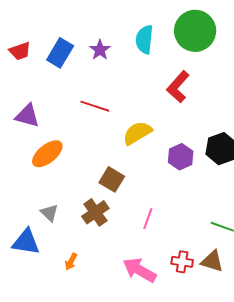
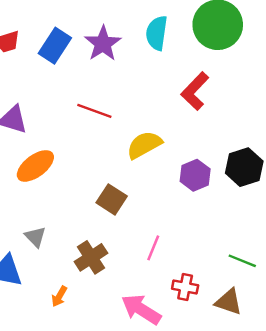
purple star: (100, 50) -> (103, 44), size x1.4
brown cross: (95, 212) -> (91, 257), moved
red cross: (182, 262) -> (185, 287), moved

